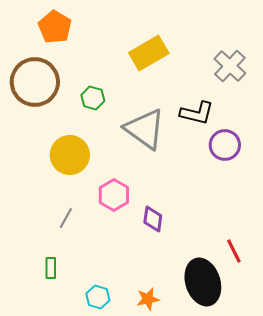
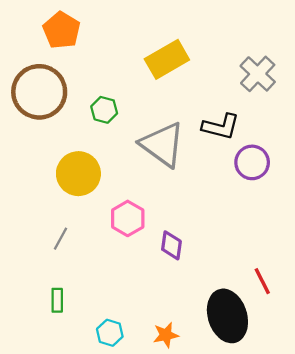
gray line: (66, 218) -> (61, 239), moved

